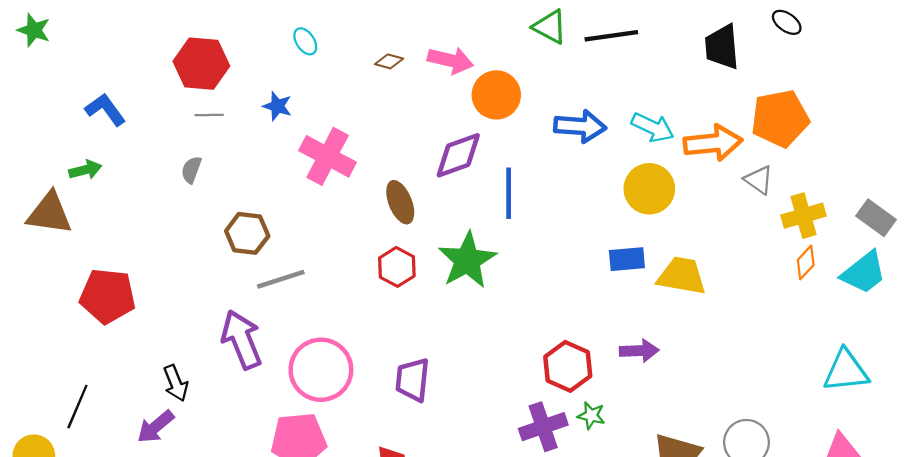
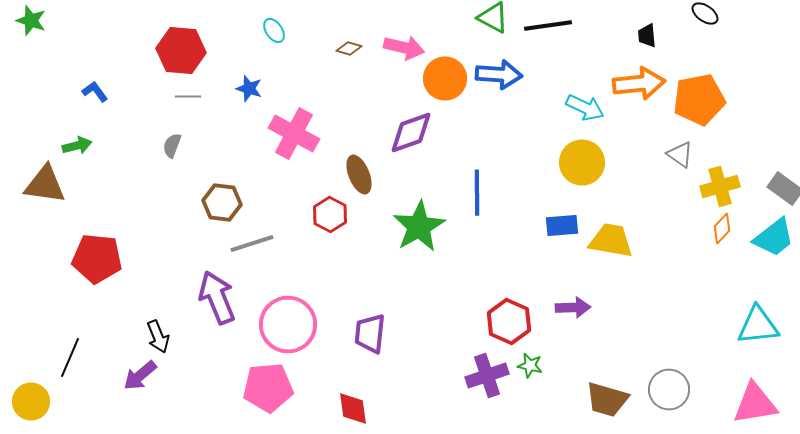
black trapezoid: (722, 47) -> (647, 36), size x0.6
blue L-shape: (105, 109) -> (95, 92), size x0.7
blue arrow: (580, 126) -> (499, 75), moved
orange arrow: (713, 143) -> (639, 84), moved
blue line: (509, 193) -> (477, 193), moved
red hexagon: (397, 267) -> (330, 215), moved

